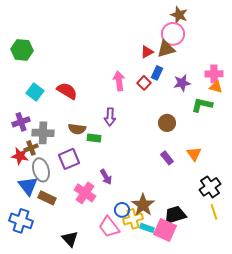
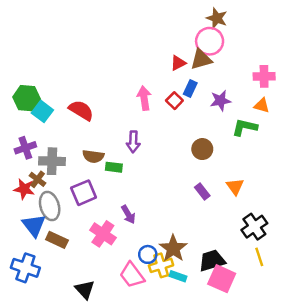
green hexagon: (22, 50) -> (27, 98), moved
pink cross: (214, 74) -> (264, 76), moved
brown cross: (31, 148) -> (38, 179), turned -32
pink square: (165, 230) -> (222, 279), moved

